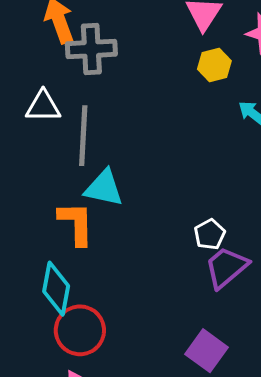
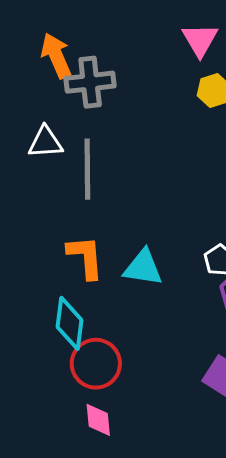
cyan triangle: (104, 188) -> (143, 268), moved

